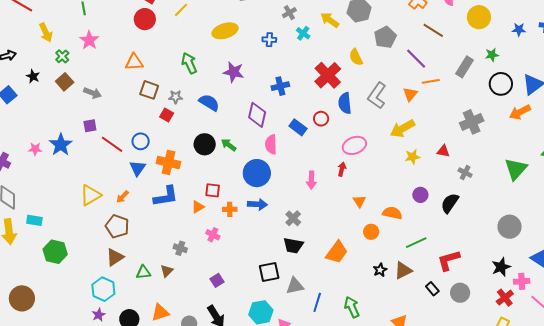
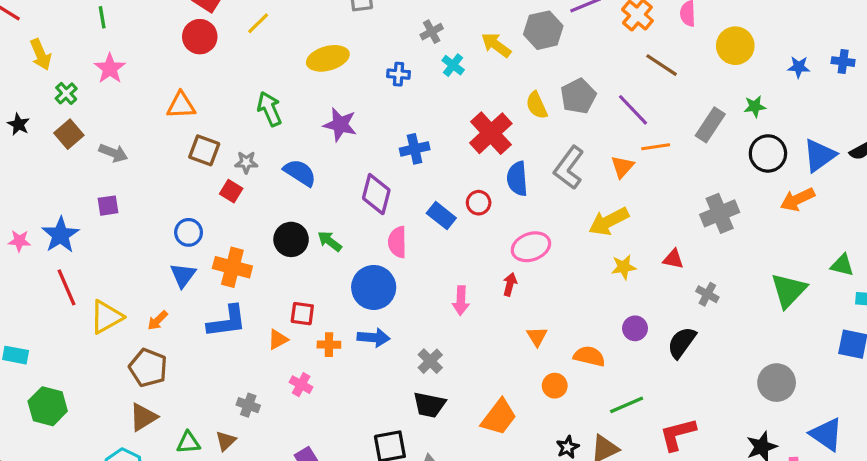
gray pentagon: (385, 37) -> (578, 96), moved
red line: (112, 144) -> (67, 287), moved, turned 30

